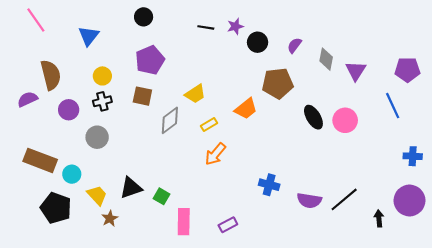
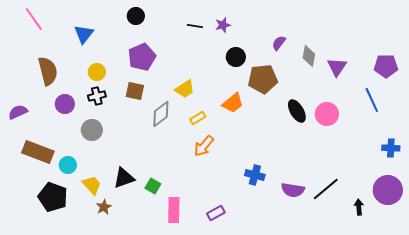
black circle: (258, 42) -> (236, 57), moved
purple semicircle: (27, 99) -> (18, 112), moved

